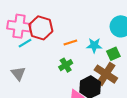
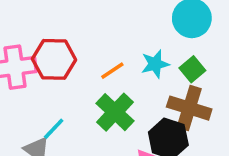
cyan line: (25, 43) -> (54, 129), moved
green cross: (66, 65) -> (115, 112), size x1.5

